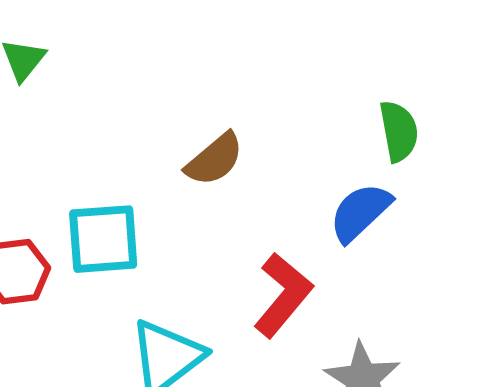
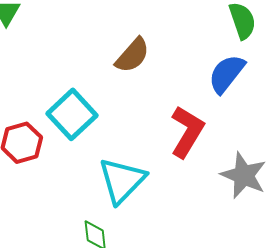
cyan square: (103, 239) -> (72, 114), turned -30

